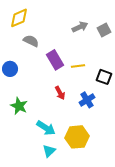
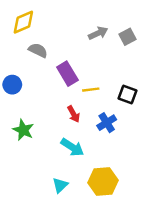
yellow line: (78, 66) -> (91, 90), moved
cyan arrow: (46, 128) -> (72, 147), moved
yellow hexagon: (77, 137) -> (103, 181), moved

